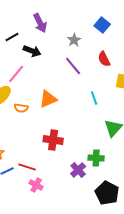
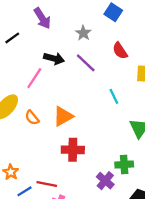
black arrow: (32, 51) -> (54, 58), moved
pink line: (16, 74) -> (34, 78), moved
orange triangle: (48, 99) -> (63, 116), moved
orange semicircle: (21, 108) -> (32, 118), turned 48

